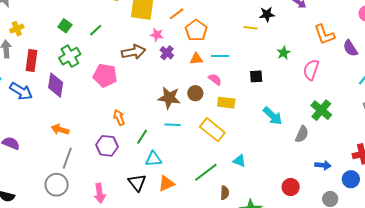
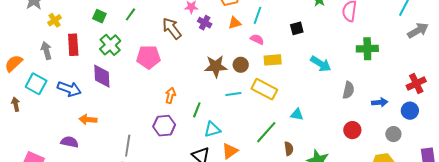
yellow cross: (17, 29) -> (55, 20), moved
brown arrow: (133, 52) -> (172, 28), turned -105
cyan line: (220, 56) -> (257, 15), turned -60
red rectangle: (31, 61) -> (73, 45), moved
brown circle: (195, 93) -> (241, 65), moved
green cross: (321, 110) -> (367, 49), turned -30
orange arrow: (119, 117) -> (170, 95), turned 49
cyan line: (173, 125) -> (233, 94), moved
orange arrow: (60, 130) -> (88, 120), moved
gray semicircle: (302, 134) -> (348, 90), moved

